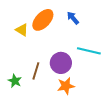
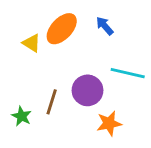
orange star: (66, 86) -> (109, 123), moved

